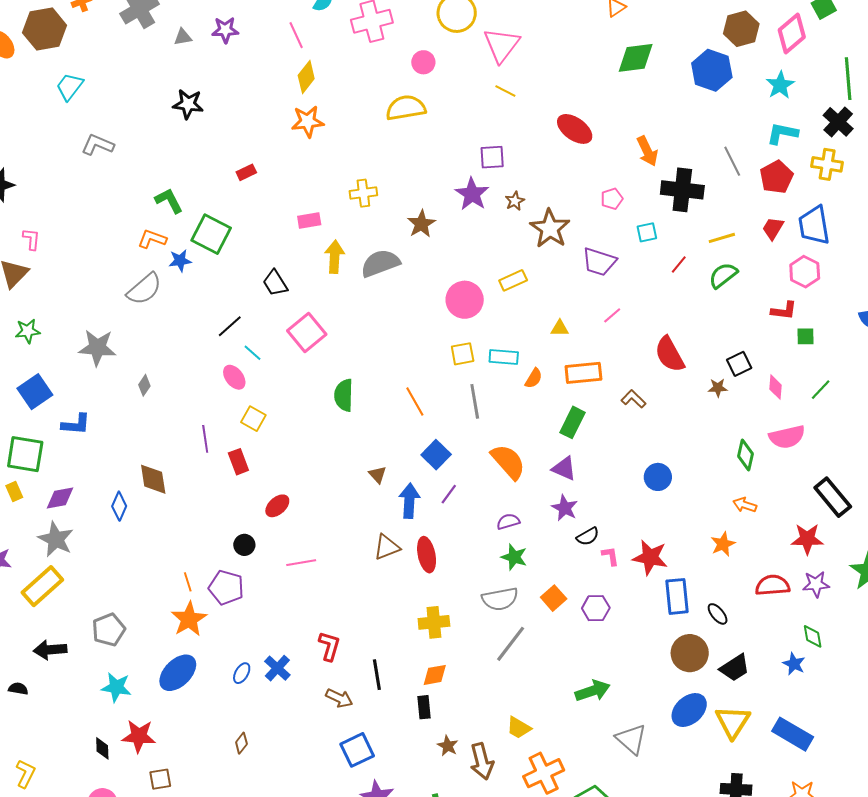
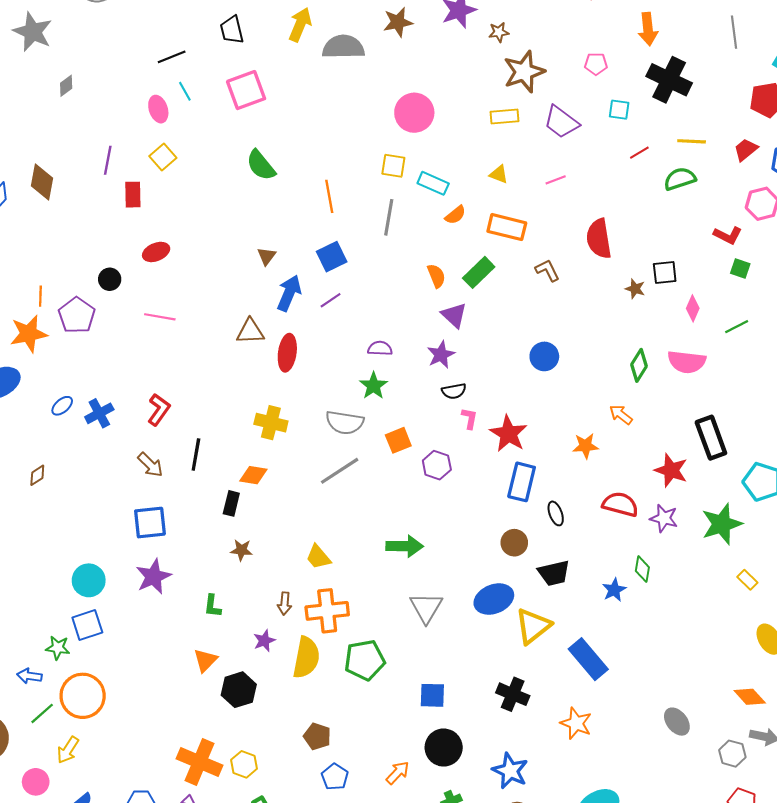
gray line: (732, 161) -> (734, 32), moved
yellow rectangle: (513, 280) -> (504, 117), moved
green semicircle: (344, 395) -> (261, 165), turned -60
orange semicircle: (508, 462) -> (436, 276), moved, size x0.6
brown circle: (690, 653) -> (514, 543), size x0.7
brown star: (448, 746) -> (241, 550), turned 30
brown arrow: (482, 761) -> (285, 603), moved, size x0.6

